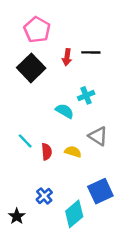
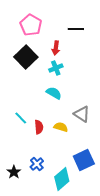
black line: (91, 52) -> (76, 29), moved
cyan cross: (86, 95) -> (56, 68), moved
black star: (17, 216) -> (14, 172), moved

